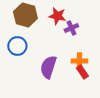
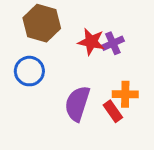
red star: (57, 16) -> (91, 42), moved
red rectangle: (82, 72) -> (113, 111), moved

